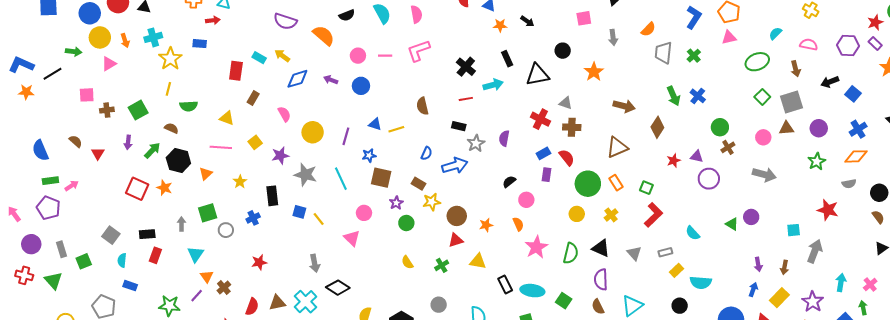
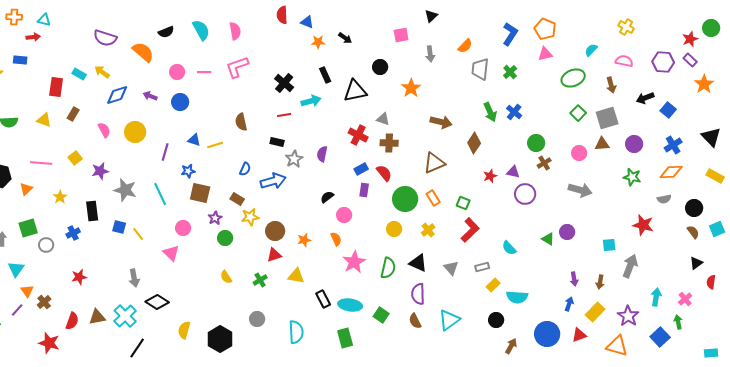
yellow triangle: (227, 118) -> (44, 120), moved
yellow circle: (313, 132) -> (135, 132), moved
green star: (817, 161) -> (632, 177), turned -30

